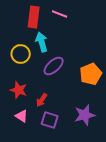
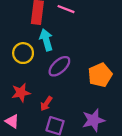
red star: (19, 90) -> (21, 93), turned -30
pink triangle: (22, 116) -> (12, 121), moved

